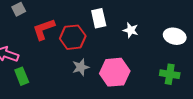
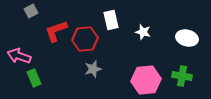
pink hexagon: (115, 72) -> (146, 80), moved

